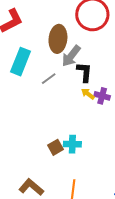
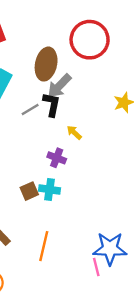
black L-shape: (84, 72) -> (52, 104), moved
purple cross: (102, 96) -> (57, 158), moved

